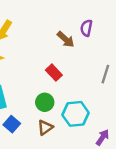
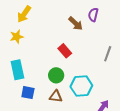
blue square: (12, 124) -> (28, 93), turned -32
brown triangle: (45, 127) -> (56, 96), turned 40

